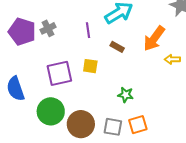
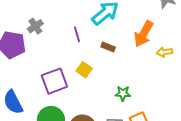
gray cross: (48, 28) -> (35, 26), moved
yellow square: (90, 66) -> (84, 70), turned 35

